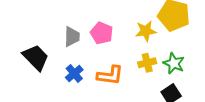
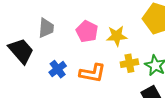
yellow star: (146, 31) -> (117, 36), moved
gray trapezoid: (72, 37) -> (46, 28), moved

